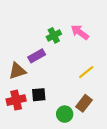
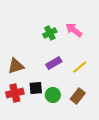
purple rectangle: (37, 56) -> (54, 63), moved
green circle: (65, 114) -> (53, 95), moved

